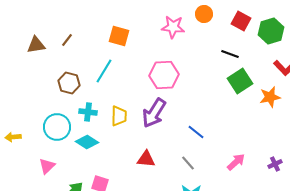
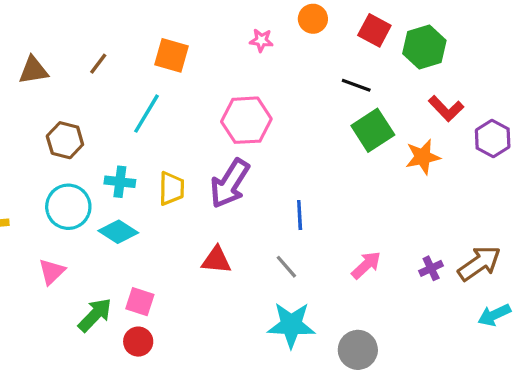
pink star: (173, 27) -> (261, 40), size x0.6
brown line: (67, 40) -> (98, 64), moved
brown hexagon: (69, 83) -> (65, 140), moved
blue line: (196, 132) -> (300, 215), turned 48

